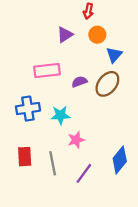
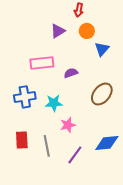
brown ellipse: (107, 84) -> (102, 94), moved
blue diamond: (120, 160) -> (107, 143), turned 45

